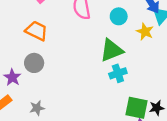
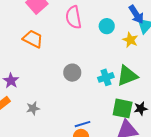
green triangle: (112, 50) -> (127, 76), moved
gray circle: (34, 63) -> (72, 73), moved

